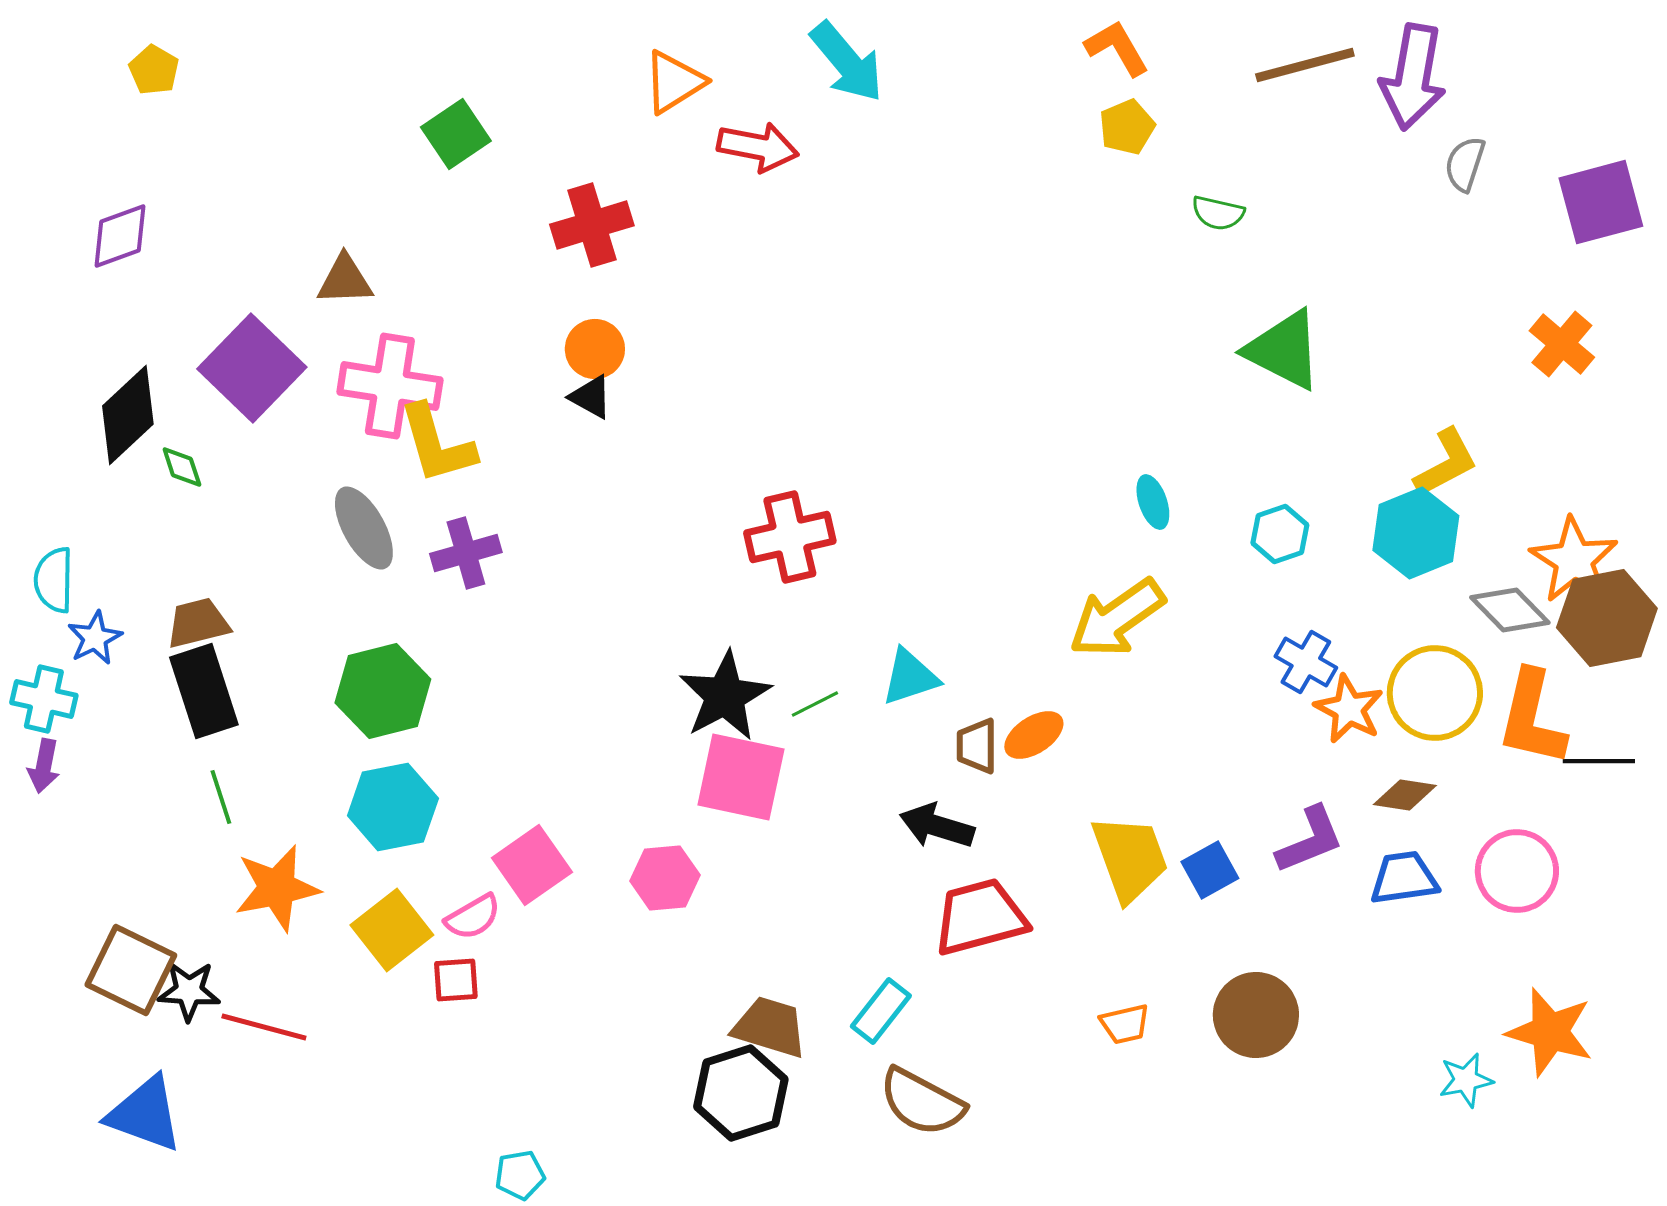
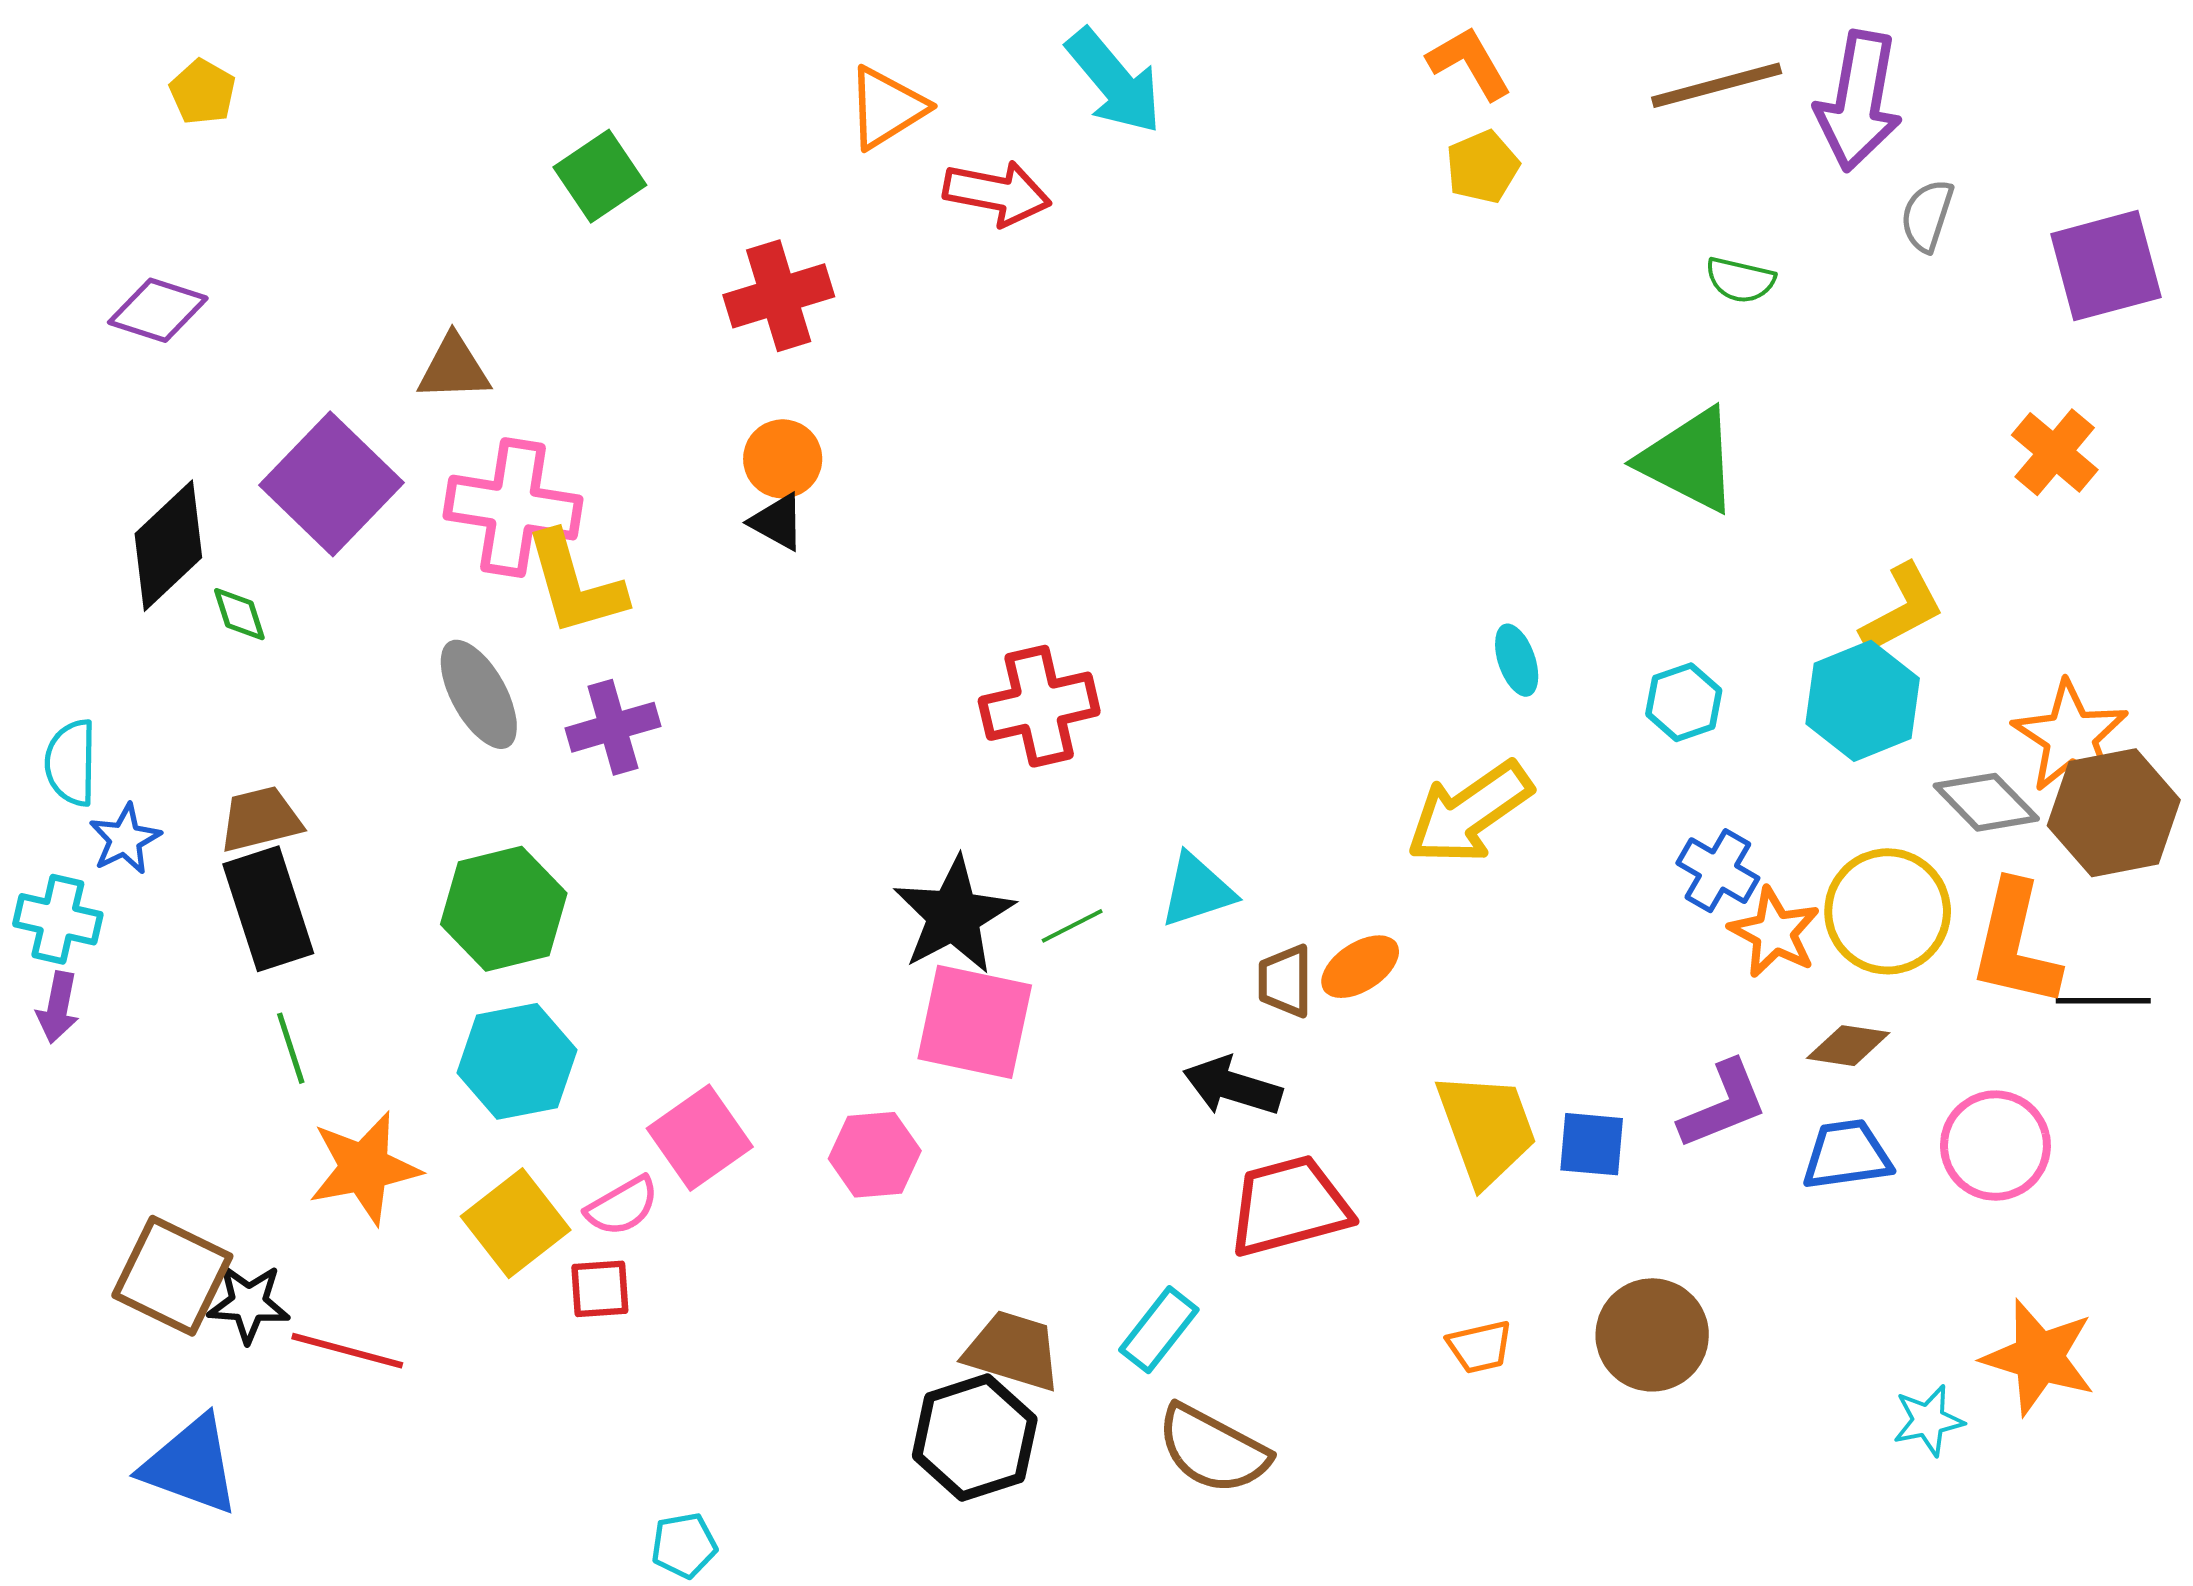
green semicircle: (1218, 213) -> (1740, 280), moved
purple diamond: (120, 236) -> (158, 310), turned 38
blue square: (1210, 870) -> (1592, 1144), turned 34

